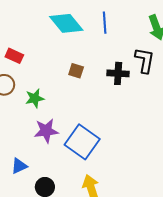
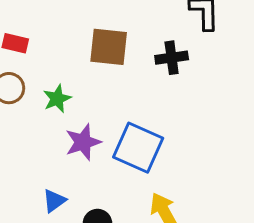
brown square: (76, 71) -> (109, 47), size x1.8
black cross: (118, 73) -> (172, 58), moved

